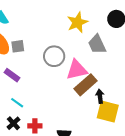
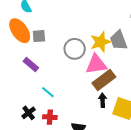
yellow star: (77, 22) -> (101, 42), moved
black arrow: (100, 96) -> (103, 100), moved
cyan line: (17, 103) -> (48, 92), moved

